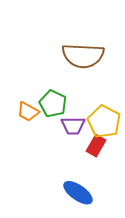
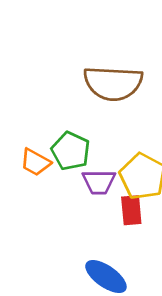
red rectangle: (96, 146) -> (131, 210), turned -35

